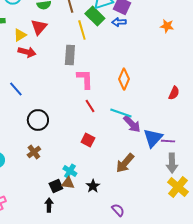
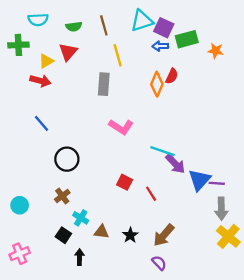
green rectangle: (95, 16) -> (187, 39), moved, turned -60
red arrow: (27, 52) -> (40, 81), moved
pink L-shape: (85, 79) -> (121, 127), moved, turned 125
orange diamond: (124, 79) -> (157, 84), moved
red semicircle: (174, 93) -> (172, 76), moved
red line: (90, 106) -> (151, 194), moved
brown arrow: (125, 163) -> (164, 235), moved
cyan cross: (70, 171) -> (81, 218), moved
black square: (56, 186) -> (63, 235), moved, turned -32

